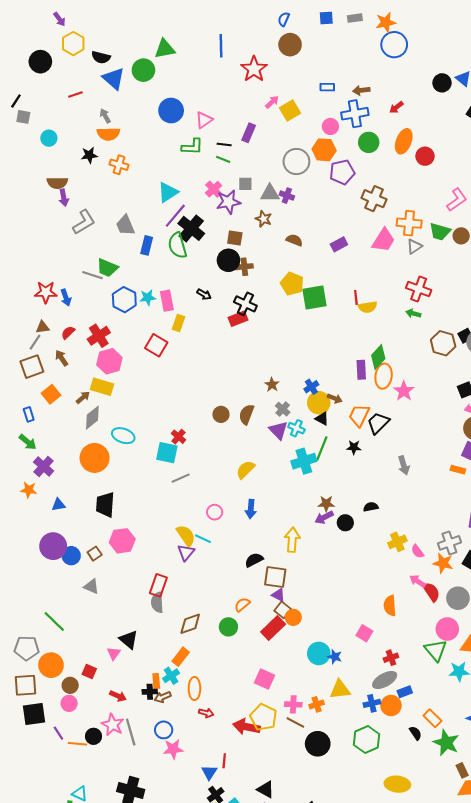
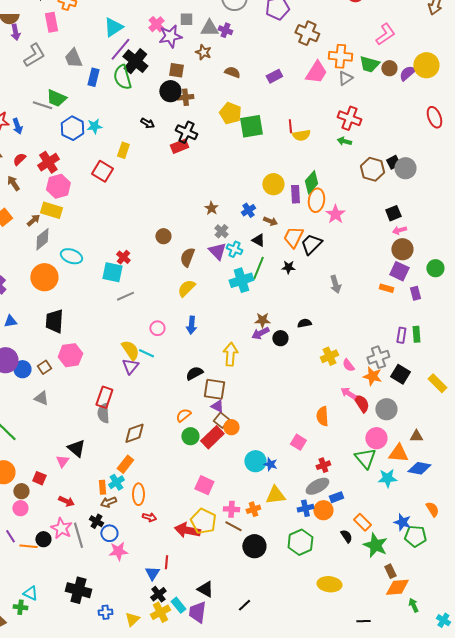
pink rectangle: (167, 301) -> (51, 22), moved
yellow circle: (319, 403) -> (273, 184), moved
brown semicircle: (246, 414) -> (187, 257), moved
green circle: (228, 627) -> (190, 436), moved
black cross: (150, 692) -> (96, 521), moved, turned 32

